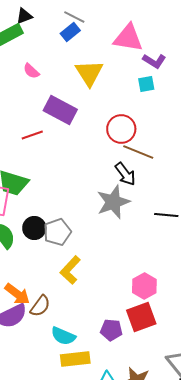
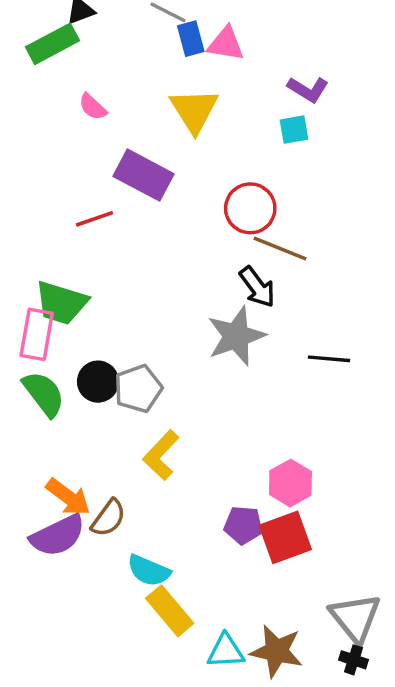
blue rectangle: (70, 32) -> (191, 39), moved, turned -66
pink triangle: (128, 38) -> (226, 44), moved, size x0.7
purple pentagon: (111, 330) -> (243, 525), moved
yellow rectangle: (75, 359) -> (170, 611), turned 56

